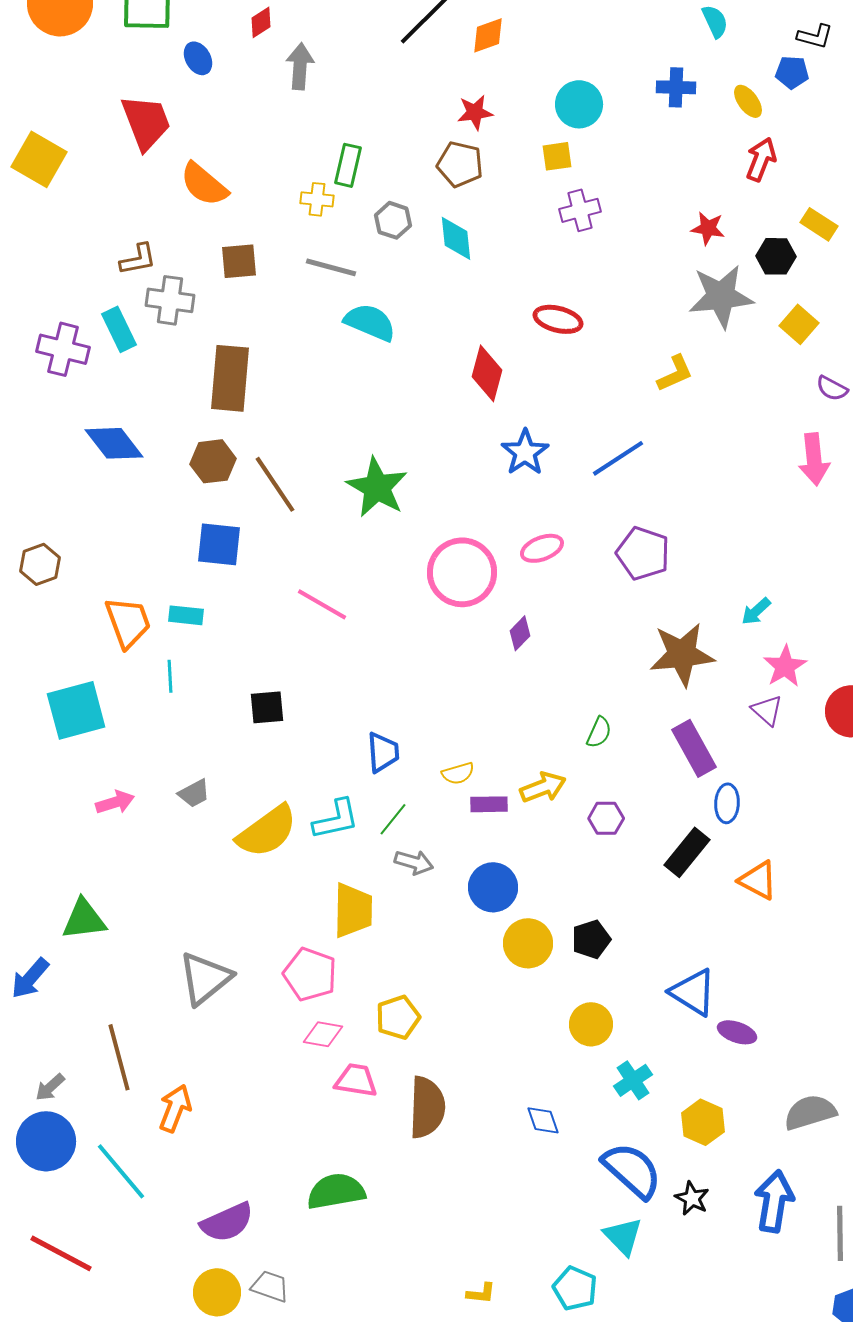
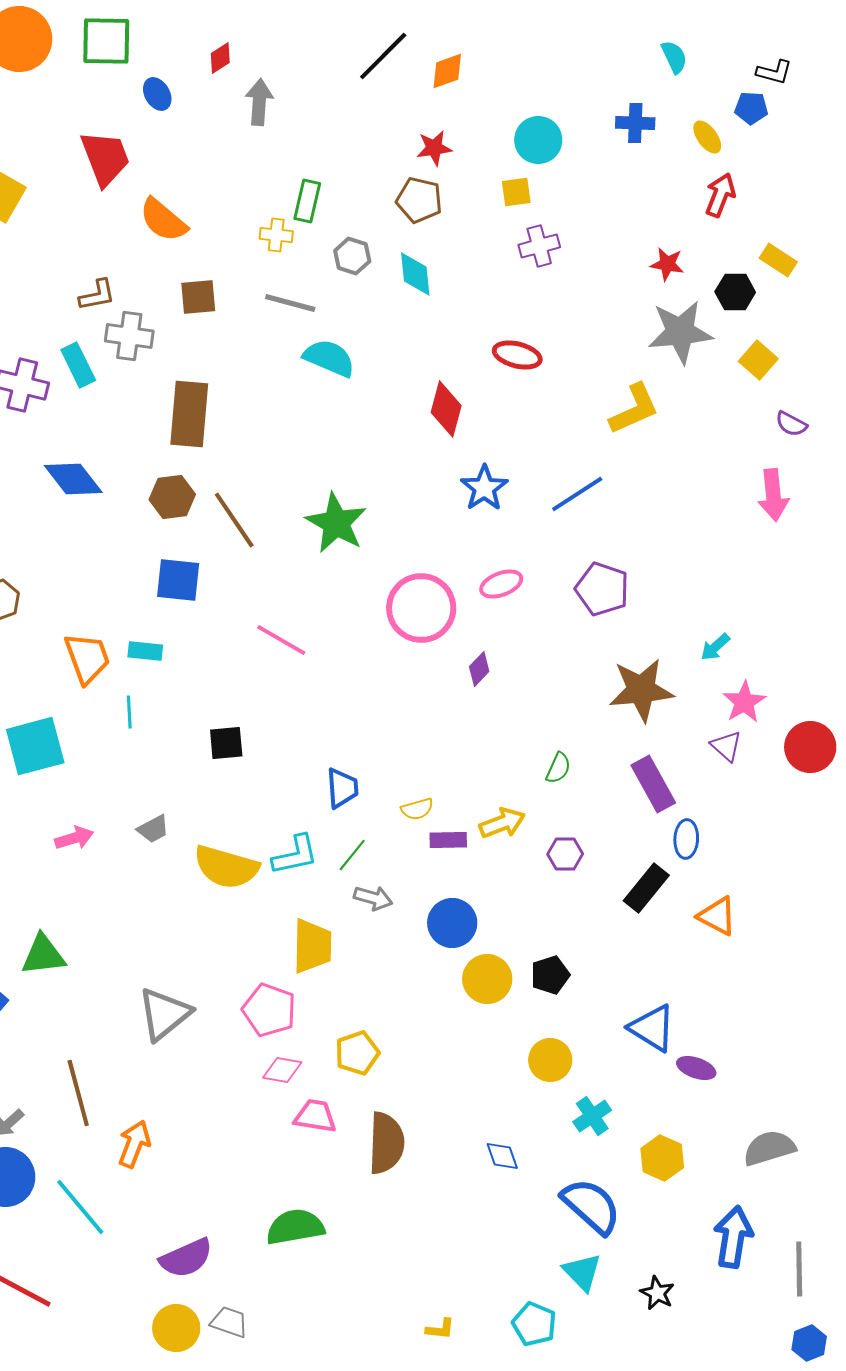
yellow L-shape: (675, 373) -> (634, 409), size x1.4
yellow semicircle: (267, 831) -> (226, 867), turned 52
black star: (692, 1198) -> (657, 1293), moved

